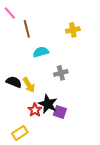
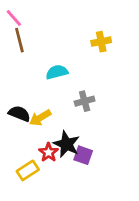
brown line: (27, 29) -> (19, 40), moved
yellow arrow: (29, 85) -> (40, 118), turned 91
yellow rectangle: (20, 133) -> (28, 170), moved

